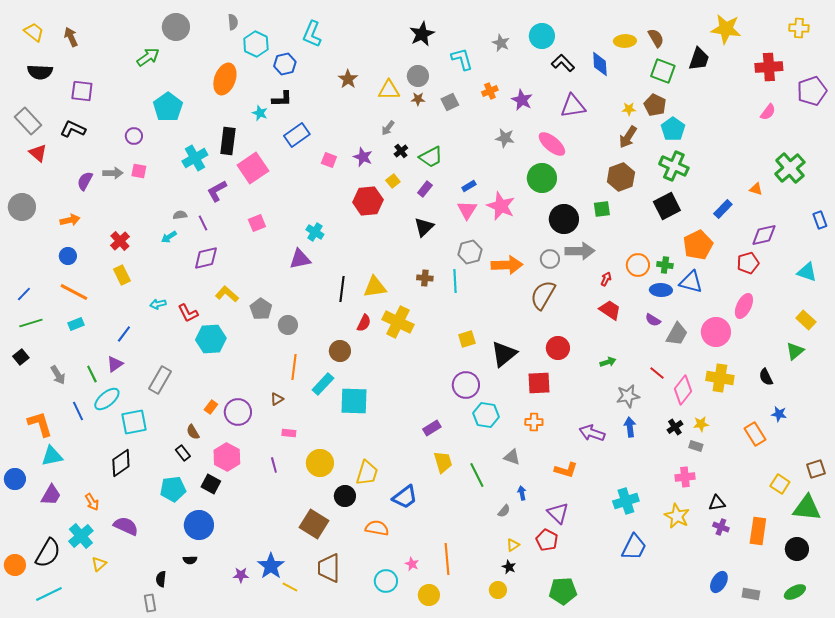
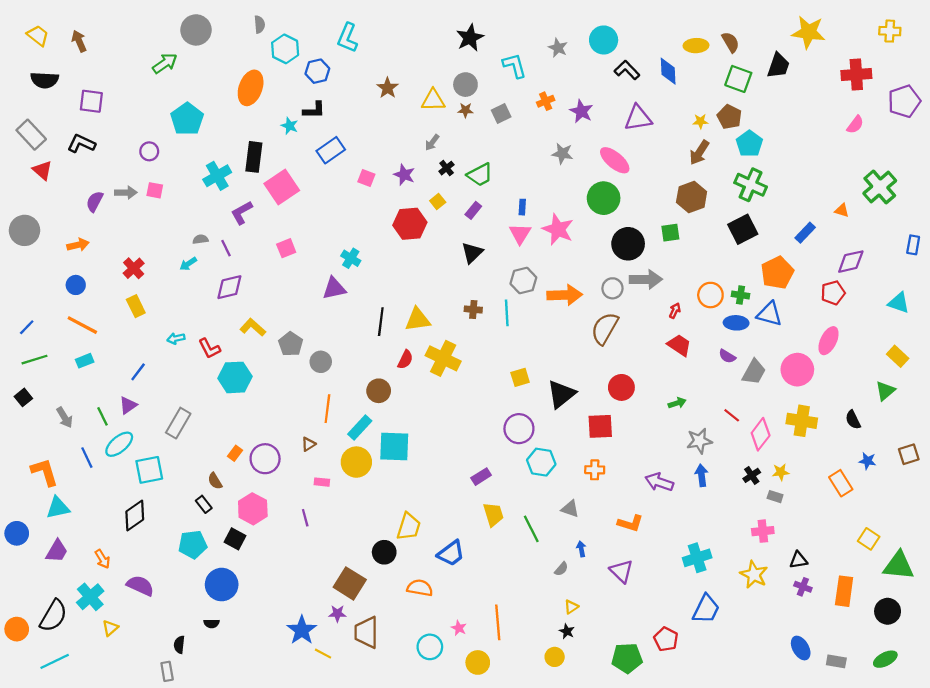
blue rectangle: (469, 186) -> (522, 207), turned -56
blue rectangle: (820, 220) -> (913, 245), turned 30
yellow circle: (320, 463) -> (356, 462), moved
brown square: (816, 469) -> (909, 454), moved
red pentagon: (547, 540) -> (666, 639), moved
purple star: (241, 575) -> (337, 613), moved
blue ellipse: (719, 582) -> (801, 648), turned -60

